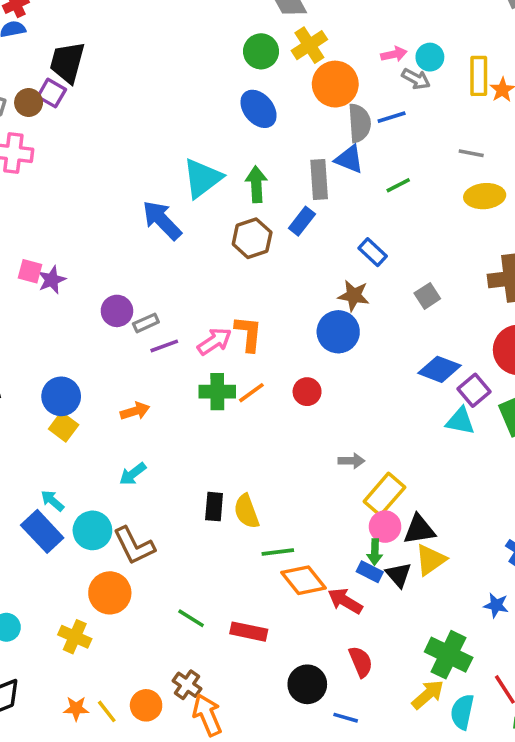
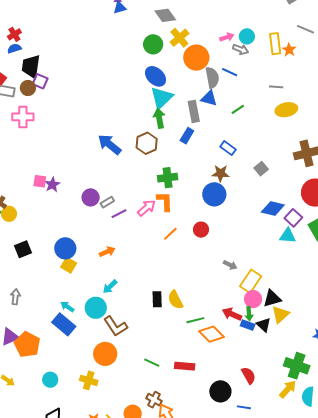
black trapezoid: (67, 62) -> (31, 66), moved
blue line: (392, 117) -> (230, 72), turned 49
cyan triangle: (202, 178) -> (162, 98), moved
brown hexagon: (252, 238) -> (147, 143), moved
green cross: (217, 392) -> (168, 178), moved
gray arrow: (351, 461) -> (230, 265), turned 32
cyan circle: (92, 530) -> (96, 308), moved
red arrow: (345, 601) -> (232, 314), moved

